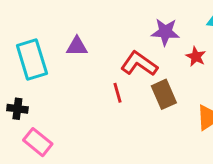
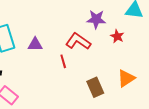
purple triangle: (77, 46) -> (35, 44), moved
brown rectangle: (164, 94) -> (95, 87), moved

